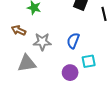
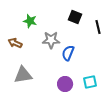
gray star: (42, 42) -> (51, 40), moved
cyan square: (89, 61) -> (90, 82), moved

